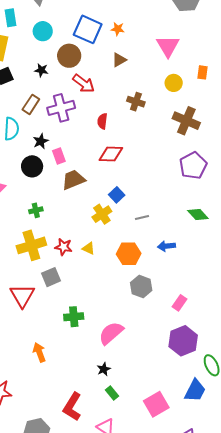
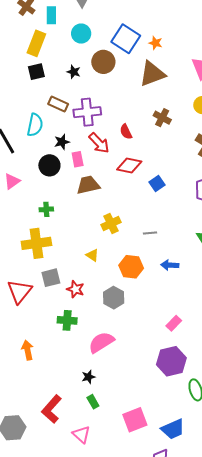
brown triangle: (119, 60) -> (152, 74), size x1.8
red arrow: (84, 83) -> (99, 143), moved
brown rectangle: (31, 104) -> (58, 104), turned 72
red semicircle: (102, 121) -> (126, 132), turned -42
blue square: (117, 195) -> (157, 184), moved
red star: (63, 247) -> (75, 289), moved
gray hexagon: (141, 287) -> (114, 298), moved
blue trapezoid: (195, 391) -> (173, 429), moved, turned 30

